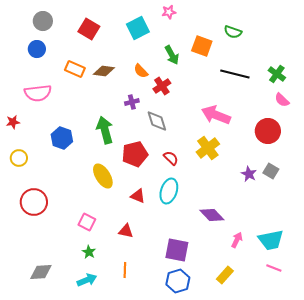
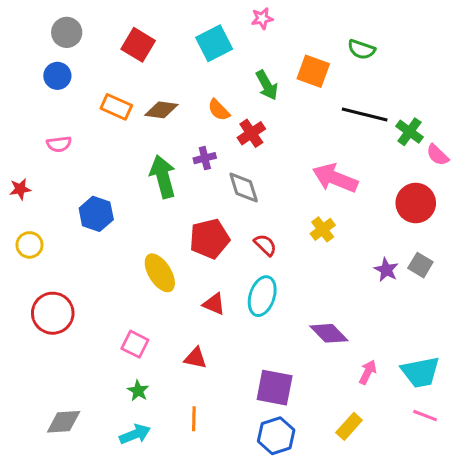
green cross: (277, 74) -> (410, 132), moved
pink semicircle: (38, 93) -> (59, 144), size x0.6
green arrow: (105, 130) -> (163, 177), moved
yellow cross: (208, 148) -> (323, 229), size x0.7

